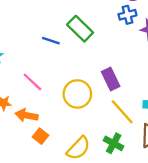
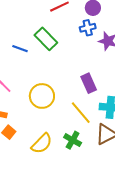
purple rectangle: (111, 79) -> (89, 83), moved

